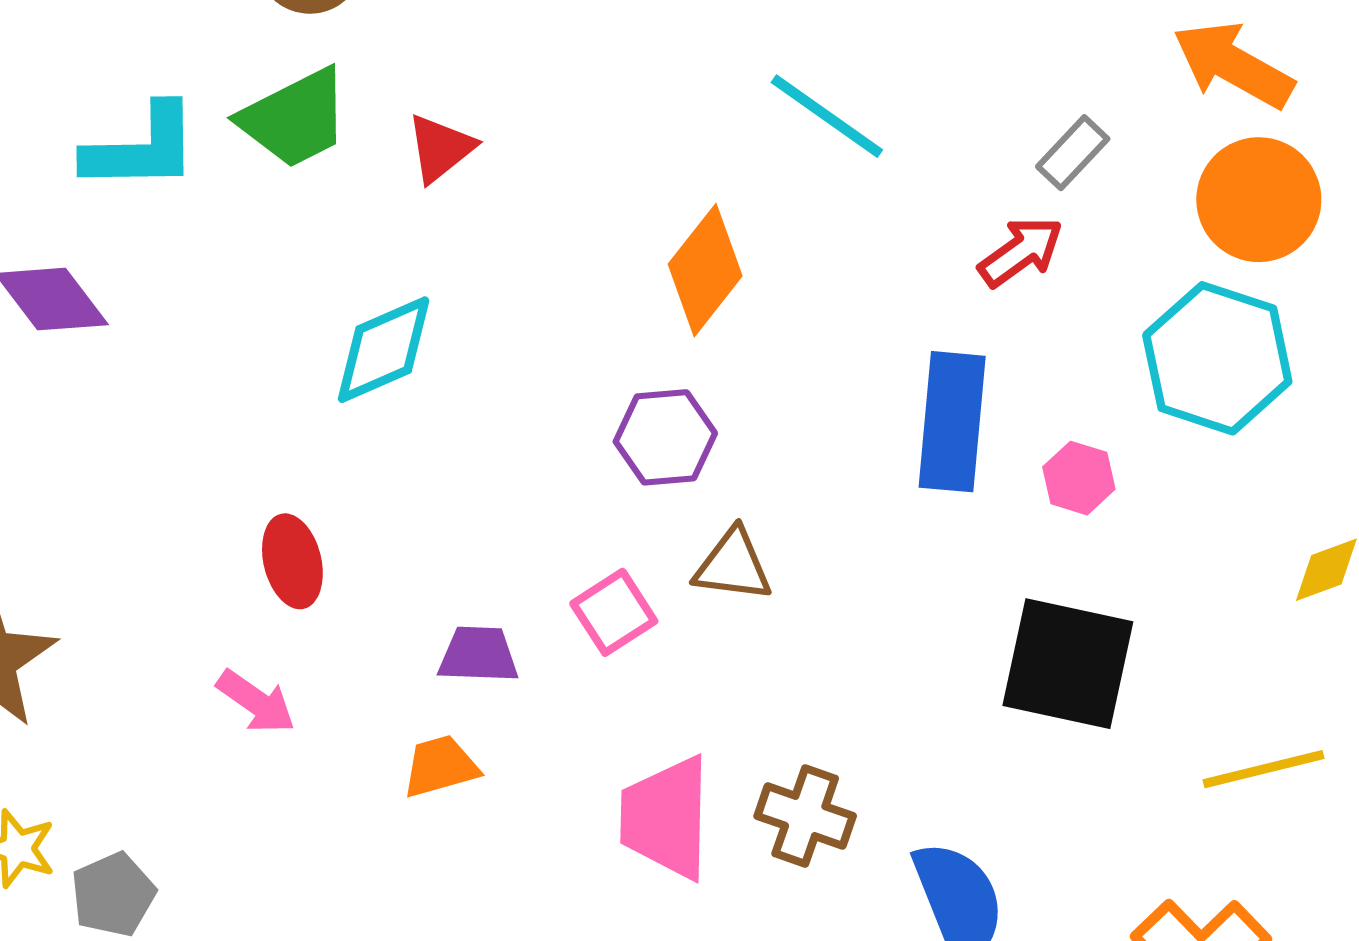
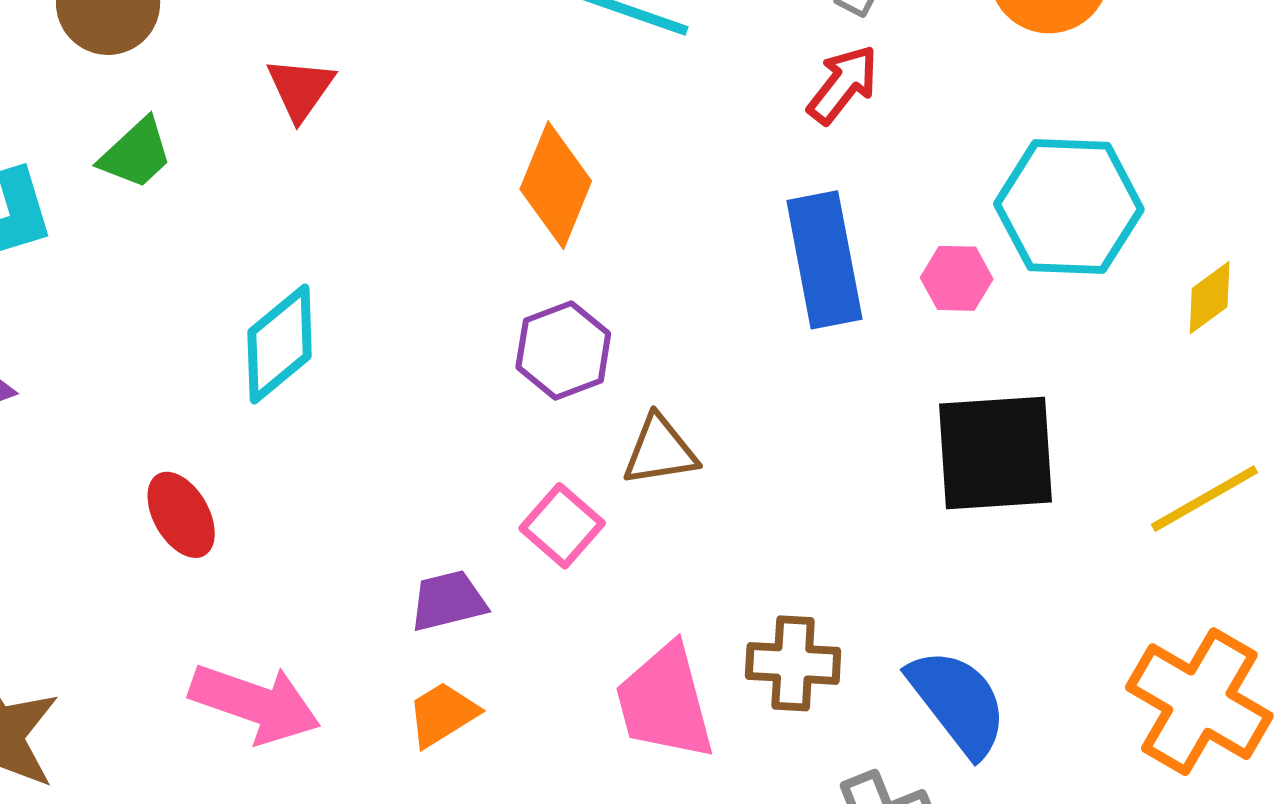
green trapezoid: (295, 118) -> (136, 154), size x0.7
red triangle: (440, 148) -> (301, 89), moved
cyan hexagon: (1217, 358) -> (1069, 207), moved
red ellipse: (292, 561) -> (181, 515), moved
pink arrow: (256, 702) -> (255, 703), size x1.6

